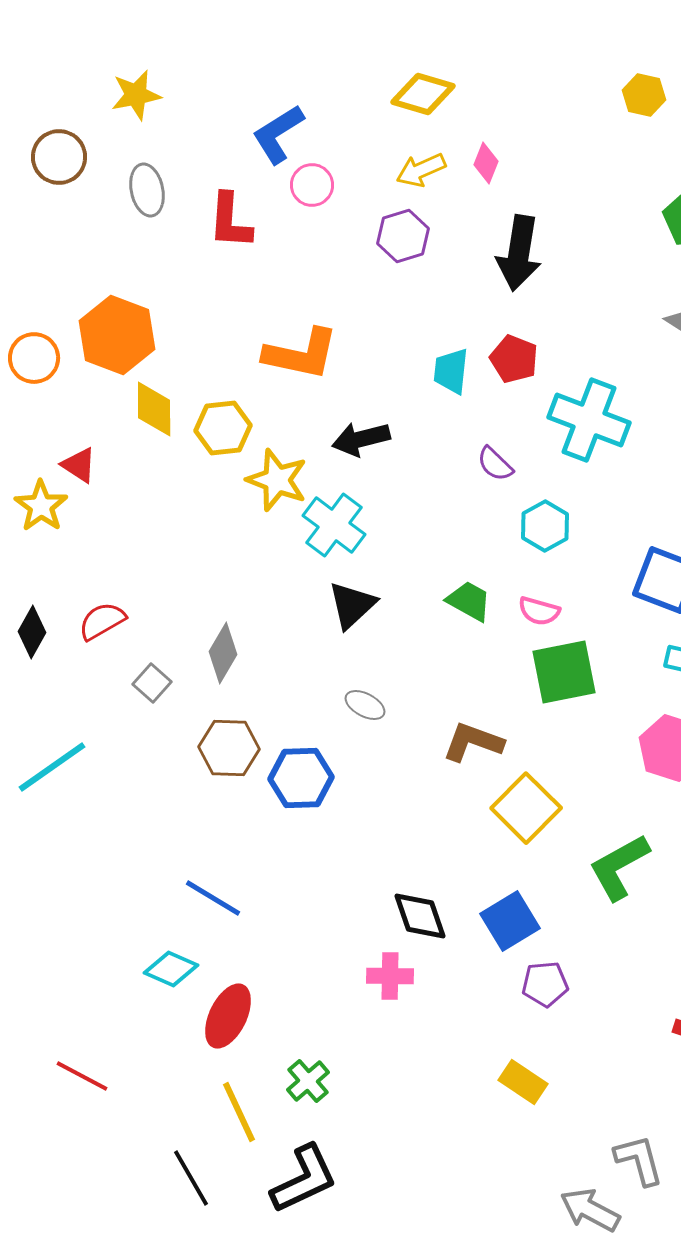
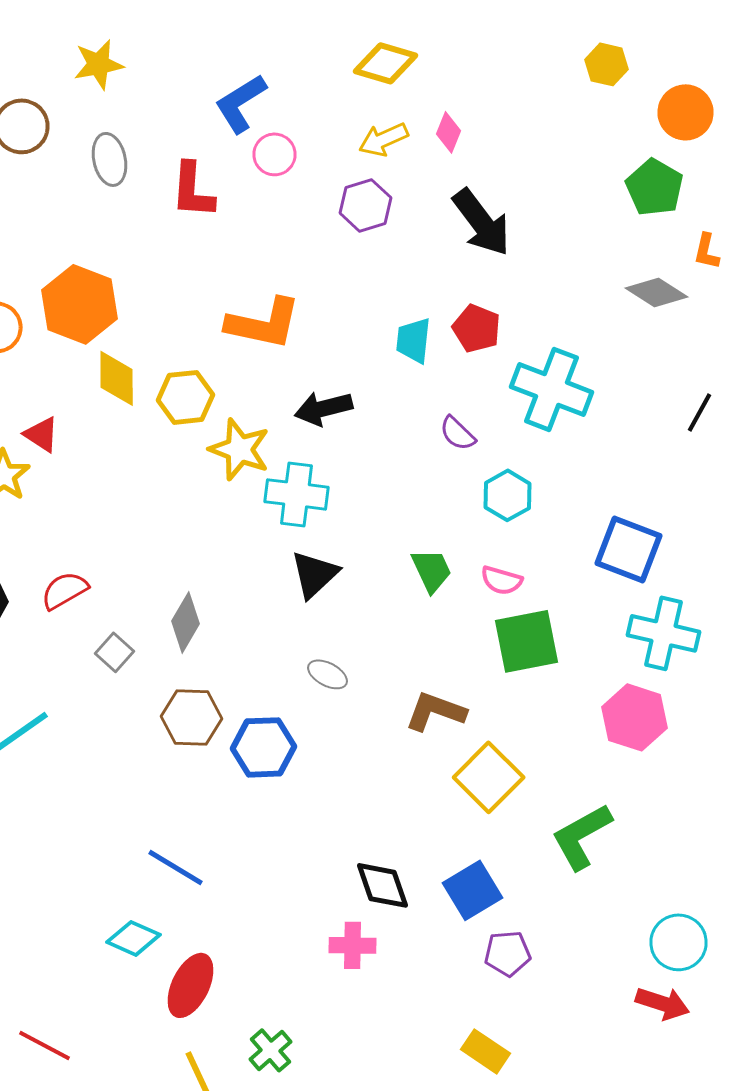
black arrow: (519, 253) -> (482, 222), turned -46
cyan cross: (334, 525) -> (296, 494), turned -30
green trapezoid: (469, 601) -> (432, 570), turned 36

